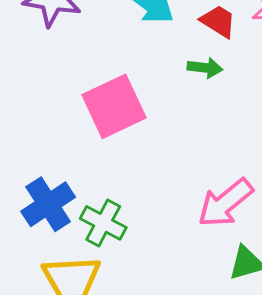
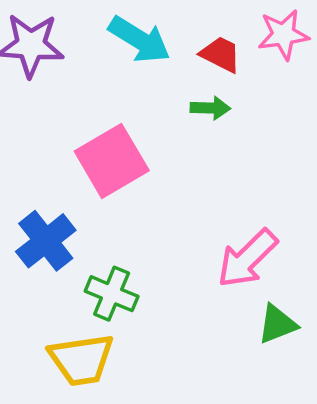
blue cross: (48, 204) -> (46, 241), moved

